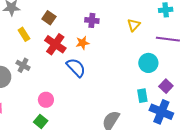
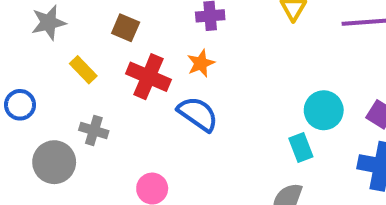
cyan circle: (148, 63) -> (324, 110), moved
cyan rectangle: (142, 96) -> (301, 148), moved

